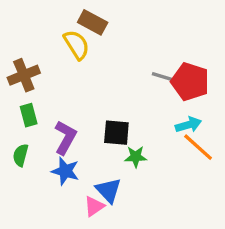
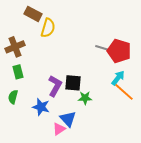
brown rectangle: (93, 22) -> (33, 14), moved
yellow semicircle: (77, 45) -> (48, 28), turned 48
cyan arrow: (188, 125) -> (118, 78), turned -35
purple L-shape: (65, 138) -> (55, 86), moved

